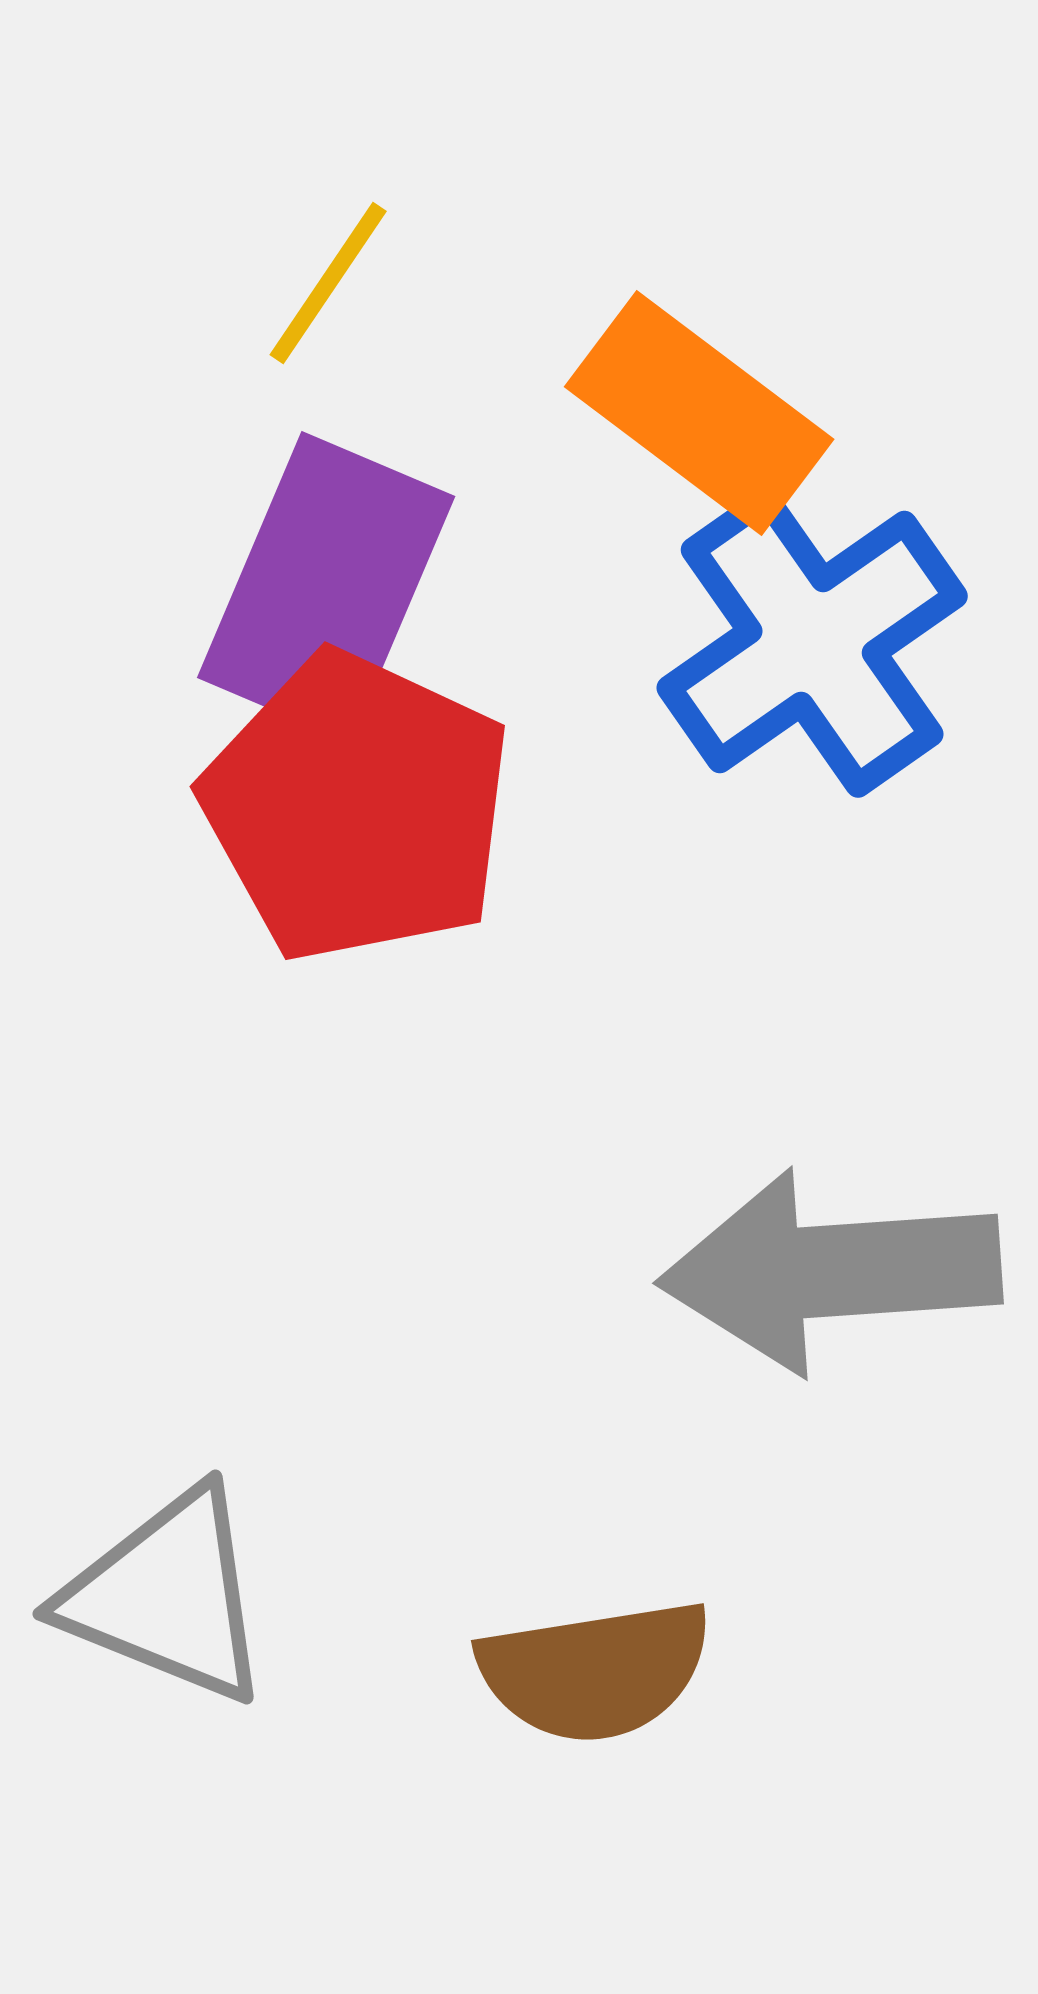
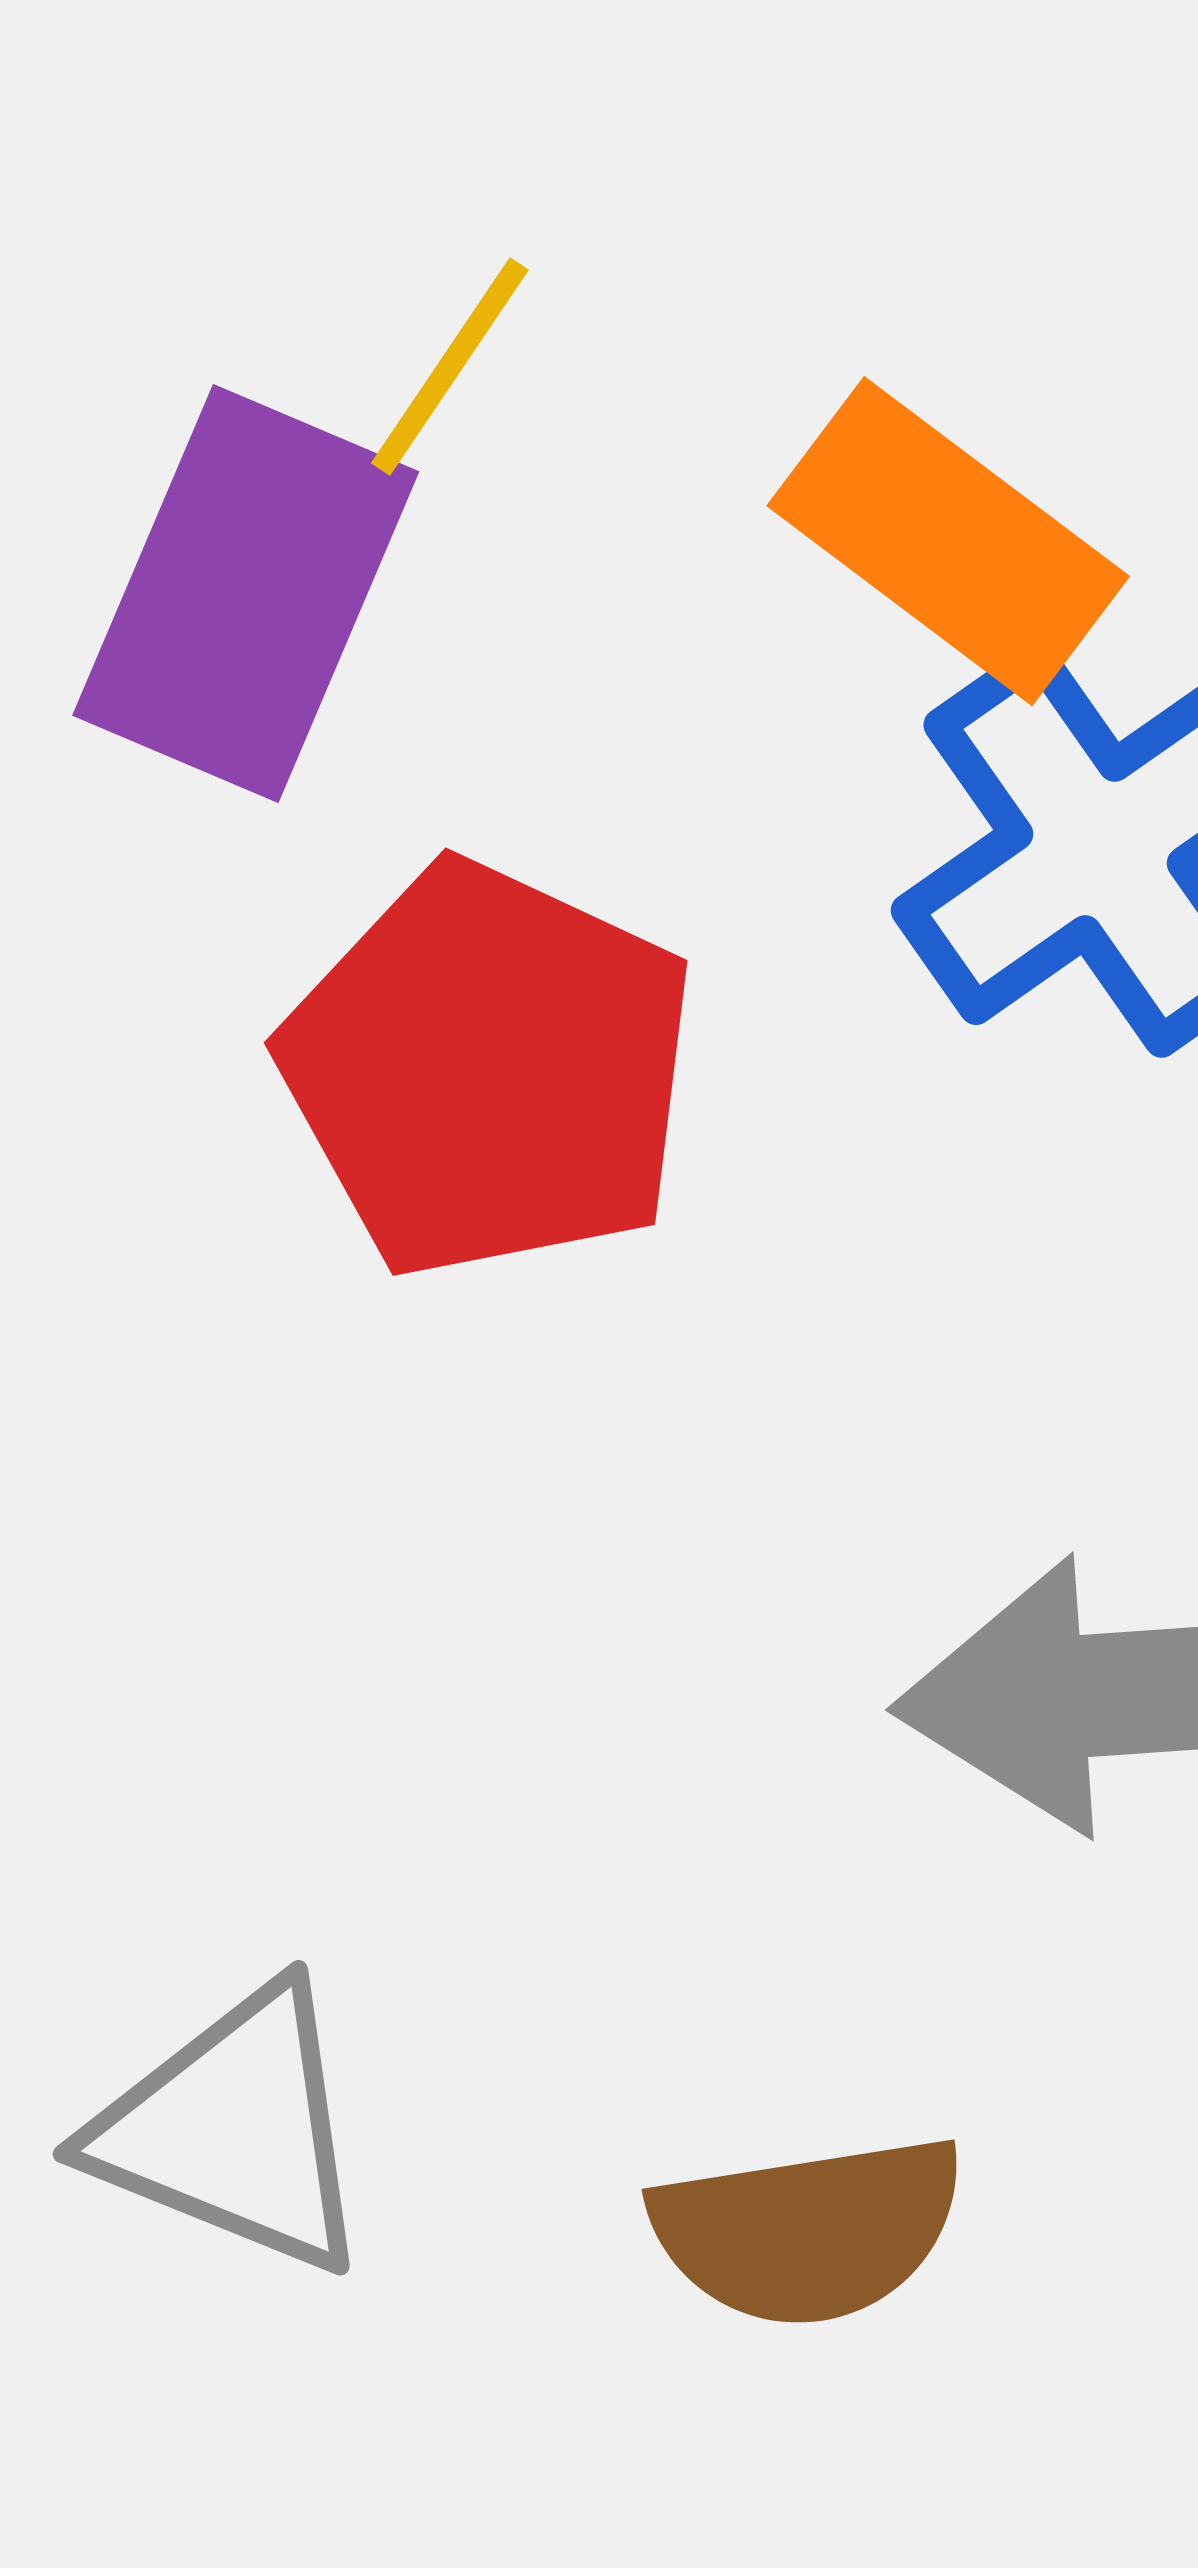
purple rectangle: (326, 587) -> (246, 593), moved

